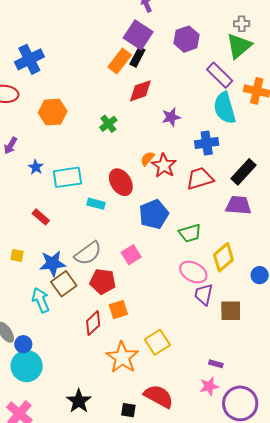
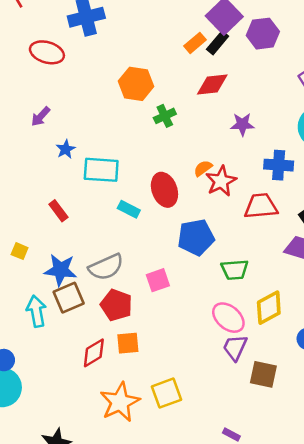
purple hexagon: (186, 39) -> (263, 34), moved
orange rectangle: (120, 61) -> (195, 43), size x0.7
orange hexagon: (53, 112) -> (136, 84), moved

